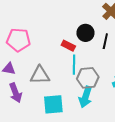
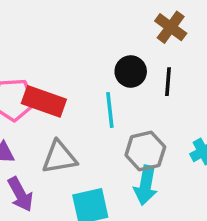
red rectangle: (68, 46) -> (44, 101), moved, size x1.6
cyan line: (74, 65) -> (110, 110), moved

